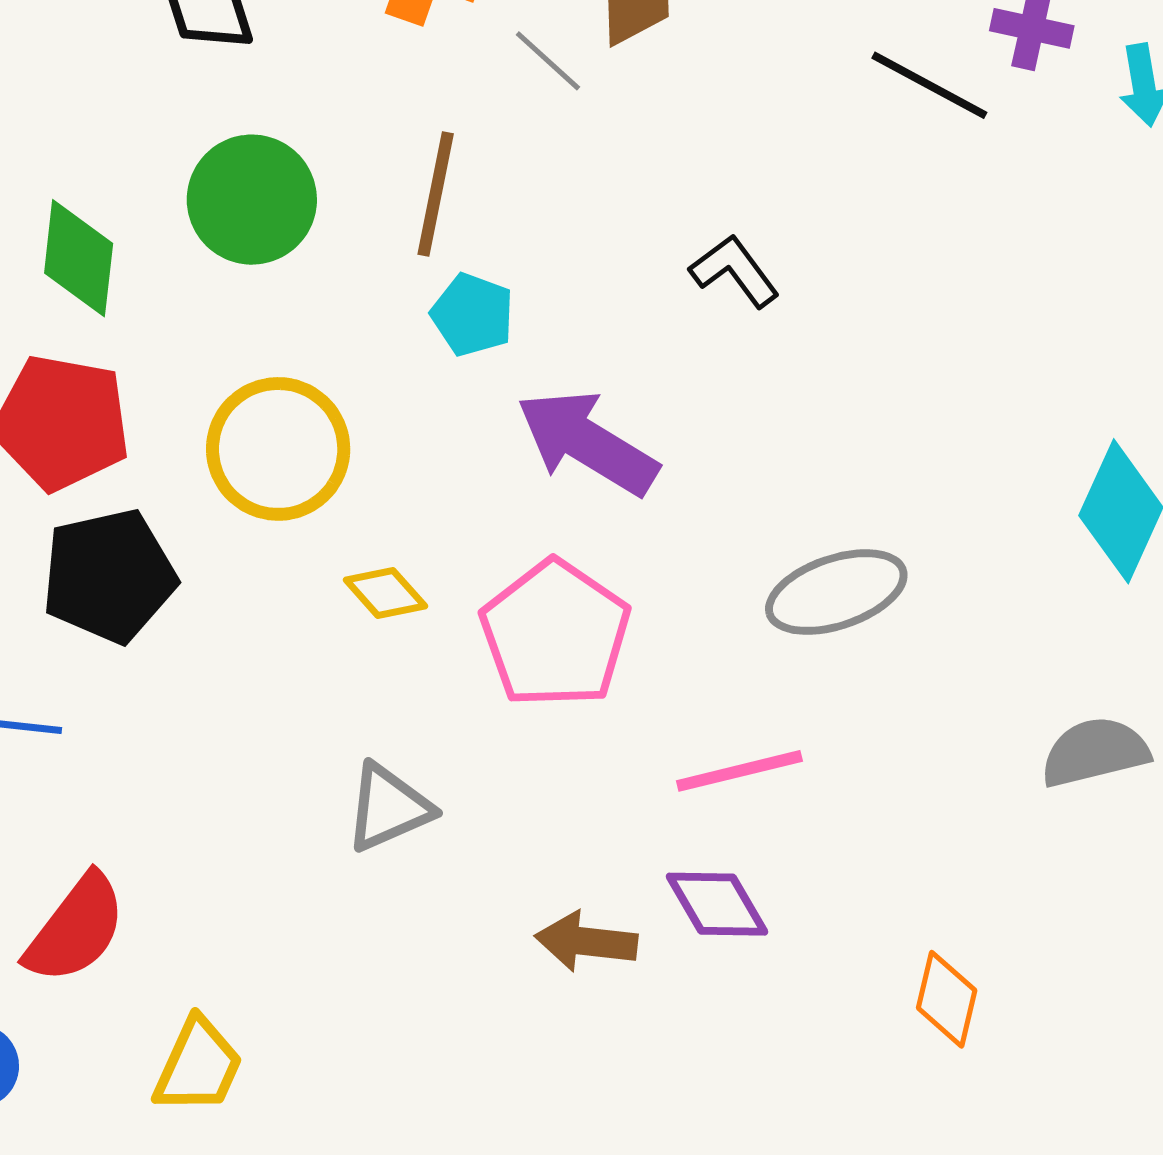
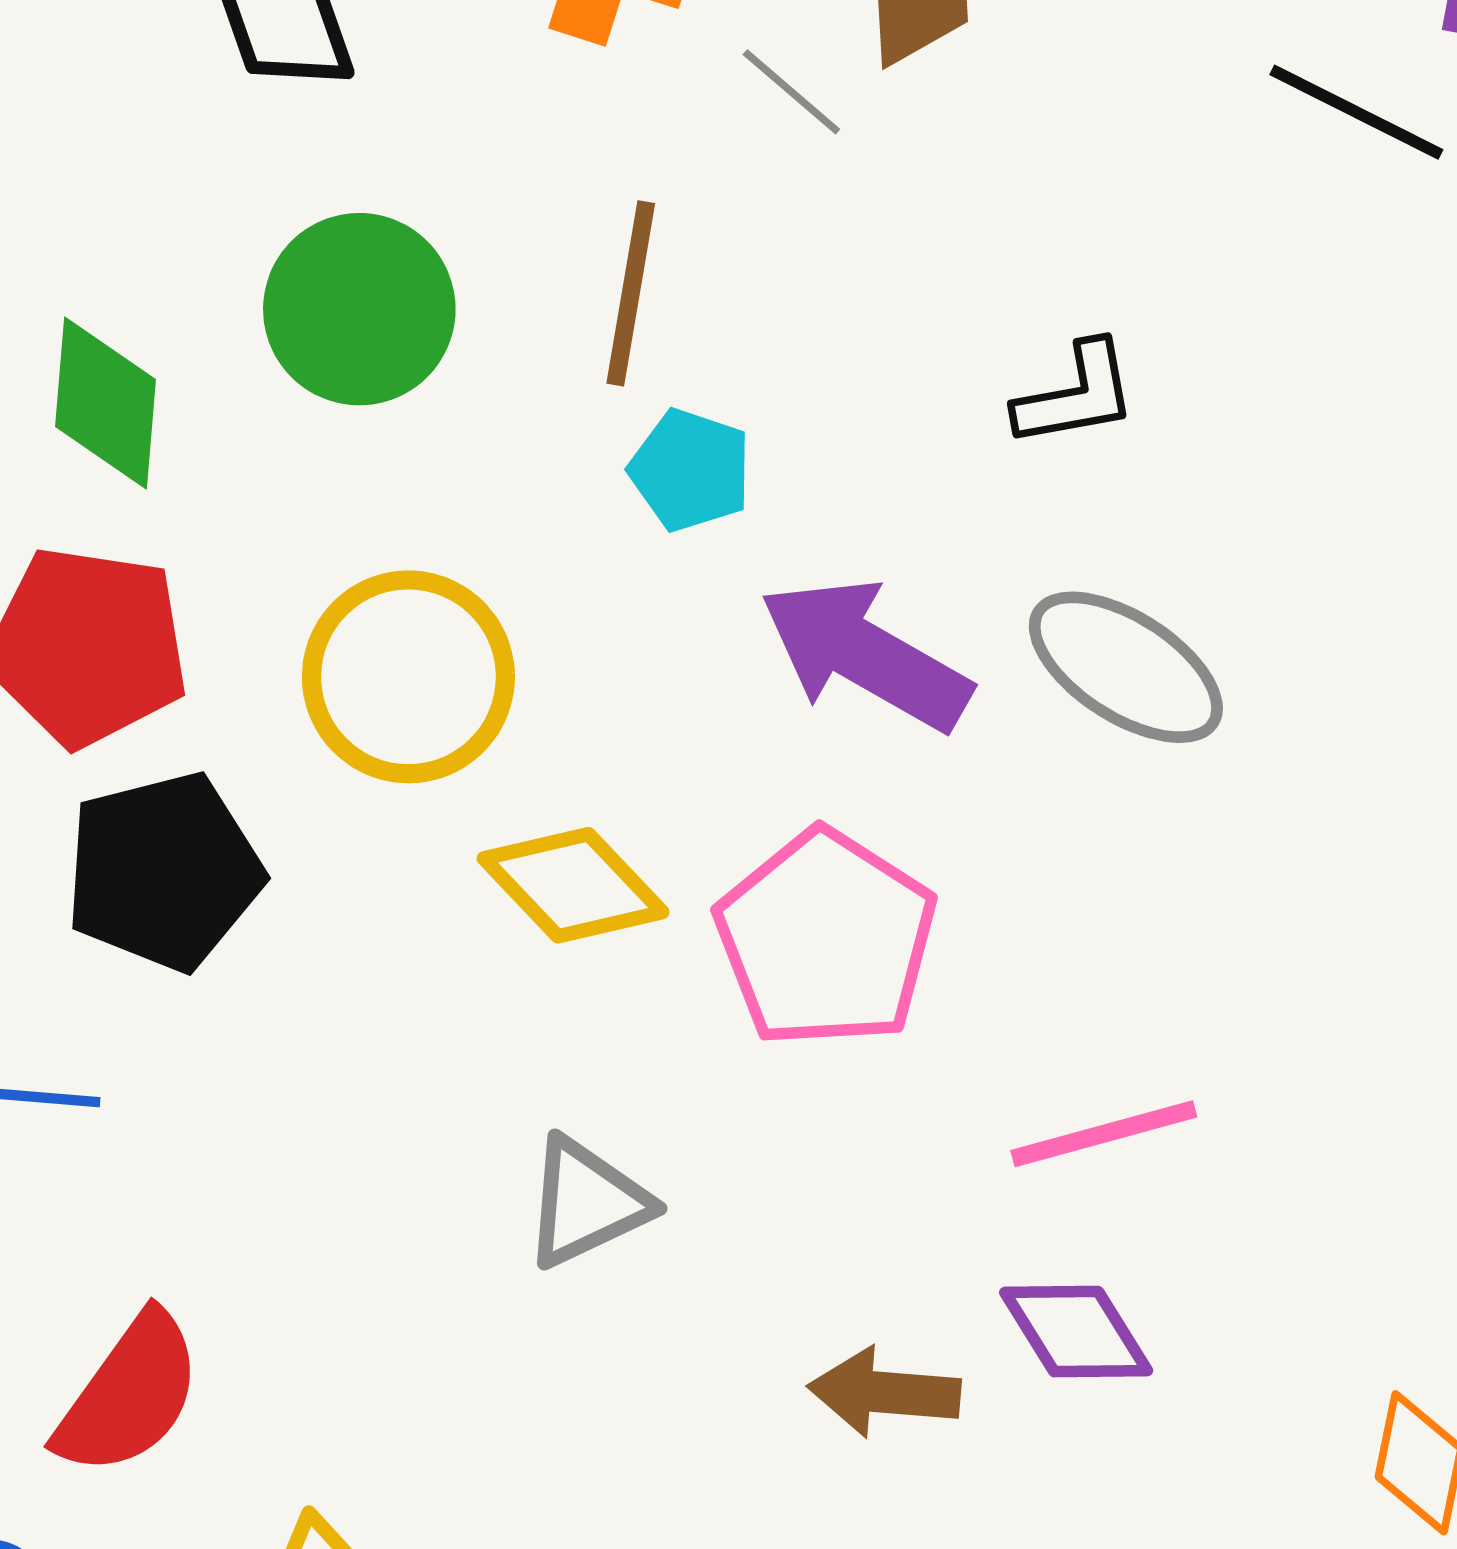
black L-shape: (735, 271) -> (1076, 395), turned 118
gray ellipse: (836, 592) -> (1126, 667), moved, turned 53
yellow diamond: (385, 593) -> (573, 885), size x1.5

